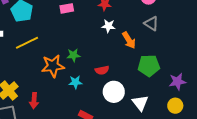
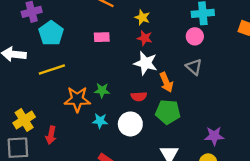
white star: (108, 26) -> (146, 63), size x1.5
green pentagon: (149, 66) -> (168, 112), moved
red semicircle: (102, 70) -> (139, 96), moved
white circle: (114, 92) -> (130, 124), moved

